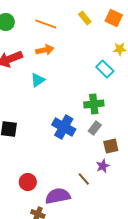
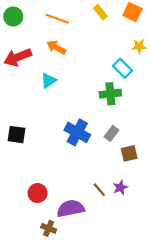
orange arrow: (45, 50) -> (56, 47), turned -138
green cross: (94, 104) -> (110, 94), moved
purple star: (103, 166) -> (120, 188), moved

